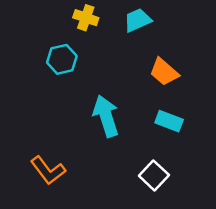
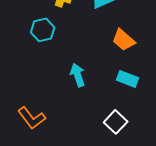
cyan arrow: (106, 116) -> (78, 75), size x0.7

